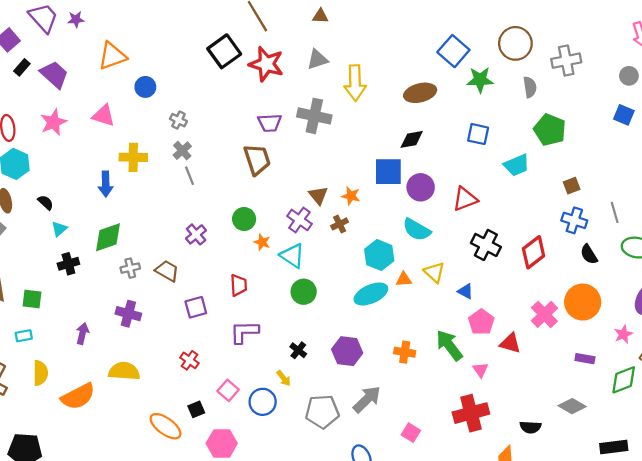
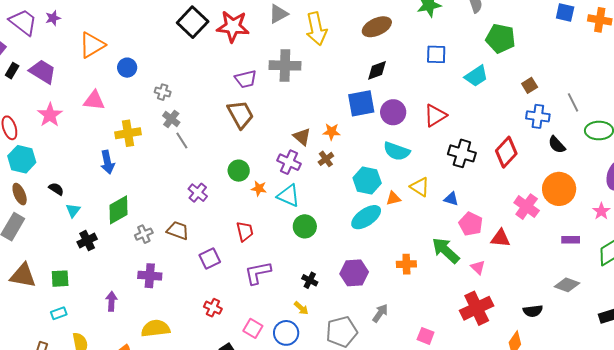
gray arrow: (367, 399) -> (380, 313), size x0.7

